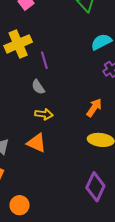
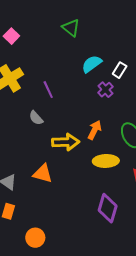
purple line: (44, 60) -> (48, 90), moved
yellow arrow: (44, 114) -> (66, 142), moved, size x1.5

